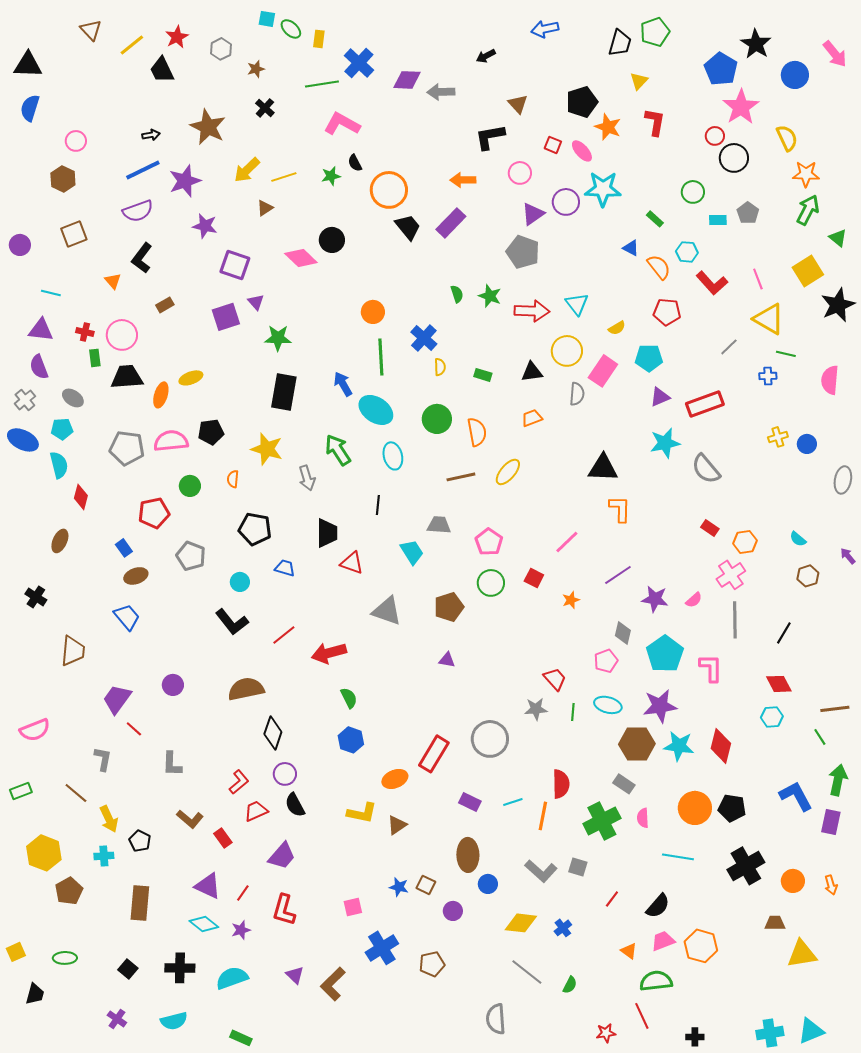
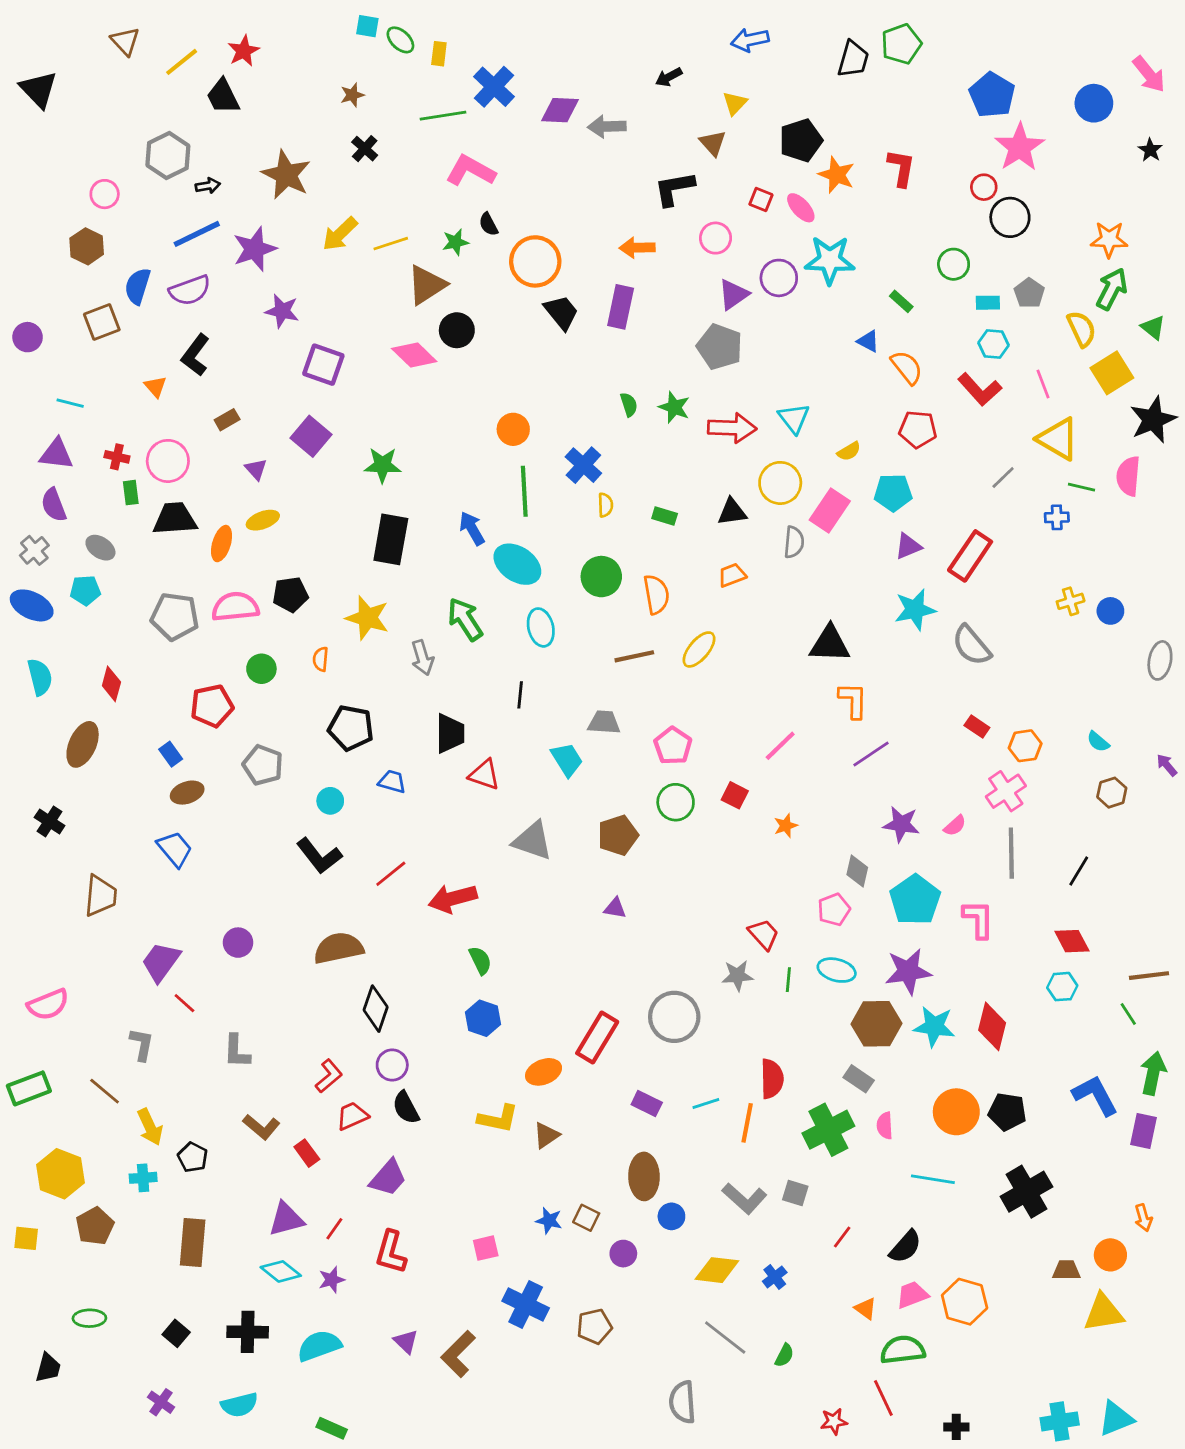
black star: (756, 44) -> (1150, 150), moved, size x0.6
gray hexagon: (221, 49) -> (168, 155), moved, size x1.5
black triangle: (28, 65) -> (39, 89), turned 44
yellow triangle: (639, 81) -> (735, 103), moved
blue semicircle: (30, 108) -> (138, 286), moved
yellow semicircle: (787, 138) -> (1082, 329), moved
brown triangle: (265, 208) -> (427, 285), moved, size x1.8
purple rectangle: (451, 223) -> (621, 307), turned -32
cyan hexagon: (687, 252) -> (993, 344), moved
purple triangle: (256, 302) -> (256, 469), moved
purple square: (226, 317) -> (311, 436), turned -32
pink semicircle: (830, 380) -> (1128, 476), moved
red rectangle: (705, 404) -> (970, 556), turned -36
cyan semicircle: (59, 465) -> (40, 677), moved
brown ellipse: (60, 541) -> (83, 744), size x1.4
purple line: (618, 575) -> (871, 754), moved
green rectangle: (21, 791) -> (29, 1088), size x1.4
orange circle: (793, 881) -> (1110, 1255), moved
purple triangle: (208, 886) -> (286, 1219), turned -40
blue cross: (382, 948) -> (526, 1304), turned -32
yellow square: (16, 952) -> (26, 1238), moved, turned 30

